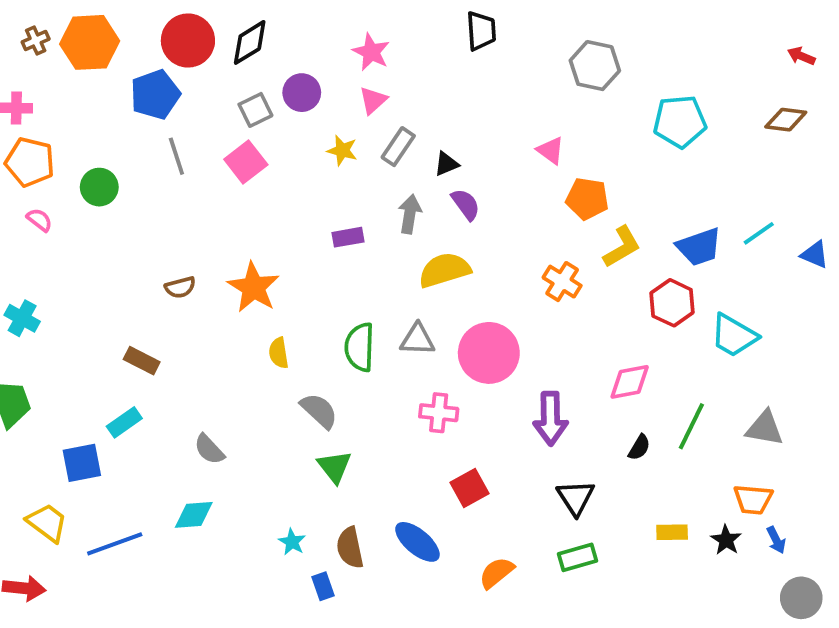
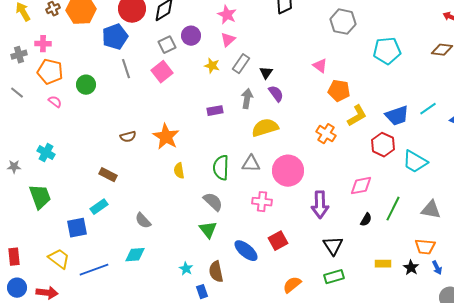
black triangle: (446, 164) -> (266, 73), turned -32
gray semicircle: (319, 411) -> (213, 202), moved
blue ellipse: (417, 542) -> (246, 251), moved

